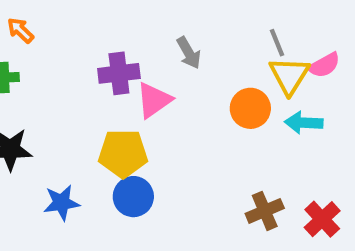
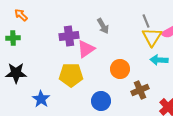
orange circle: (250, 108) -> (120, 69), moved
blue circle: (133, 197) -> (101, 101), moved
blue star: (61, 203) -> (41, 99), turned -30
brown cross: (265, 211) -> (140, 90), moved

